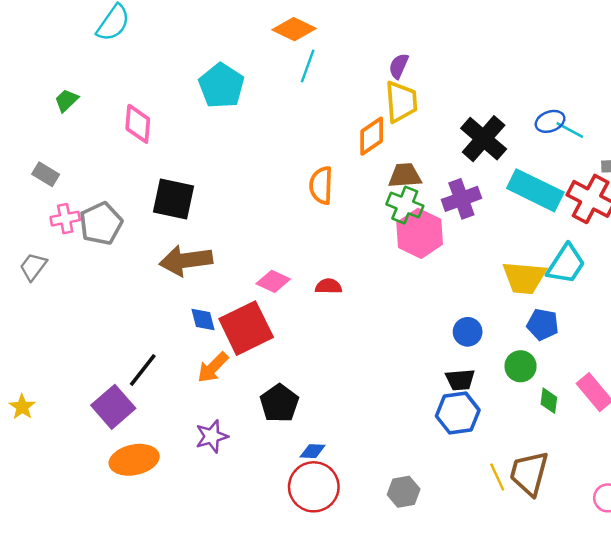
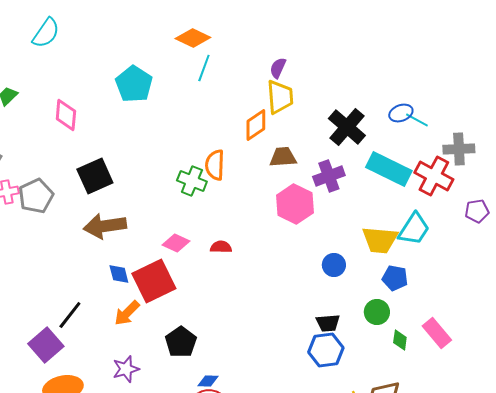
black square: (174, 199) -> (95, 176), turned -36
green cross: (405, 205) -> (192, 181), moved
blue circle: (468, 332) -> (334, 265), moved

